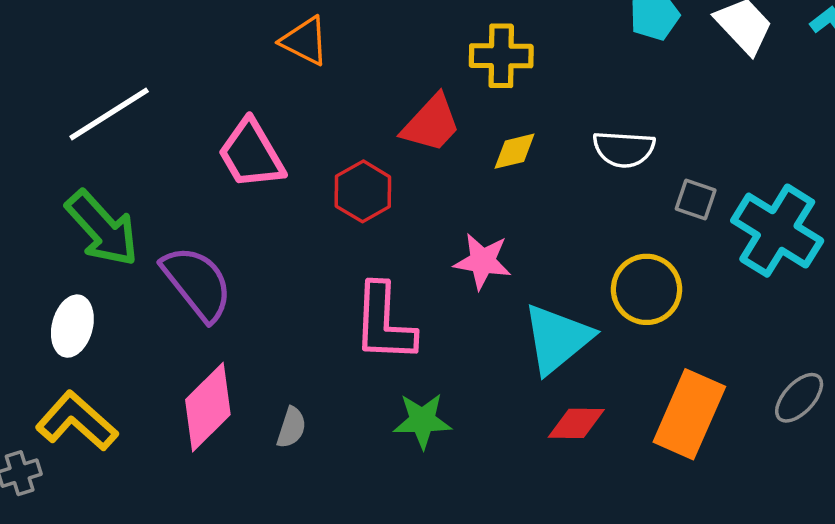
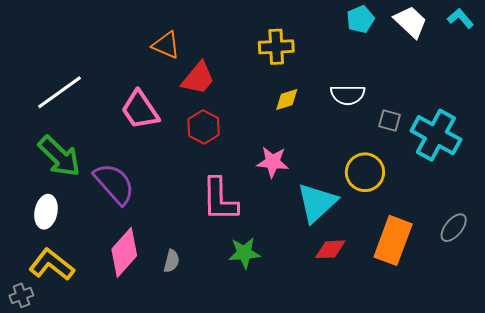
red trapezoid: (431, 124) -> (198, 78), moved

